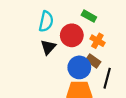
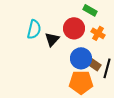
cyan semicircle: (46, 21) -> (34, 29), moved
brown rectangle: (93, 61) -> (94, 64), moved

